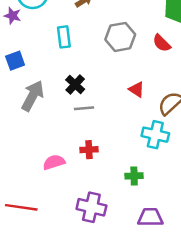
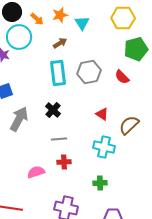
cyan rectangle: (64, 37) -> (58, 73), moved, size x1.4
gray line: (84, 108) -> (59, 139), moved
cyan cross: (155, 135) -> (104, 147), moved

